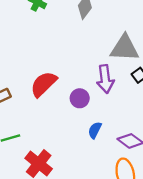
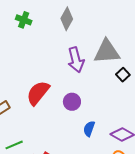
purple arrow: (105, 79) -> (76, 60), moved

